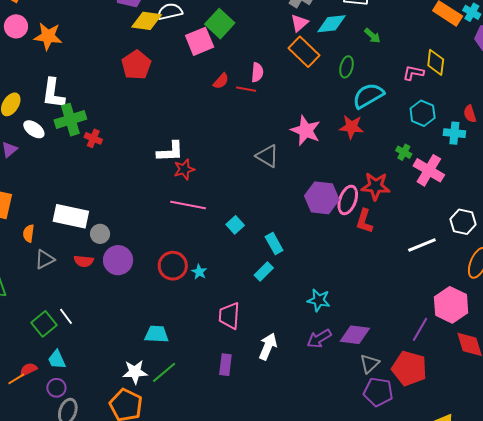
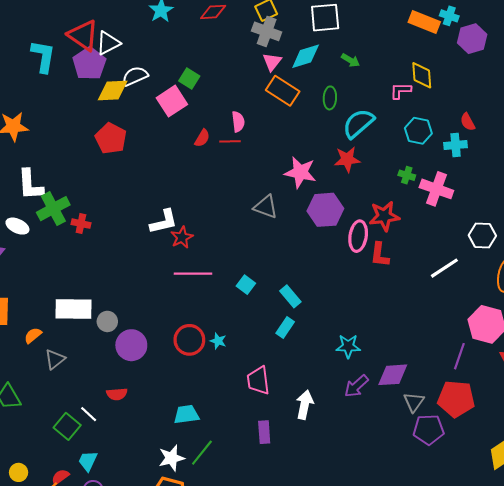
green square: (220, 24) -> (189, 79), size x0.7
purple hexagon: (322, 198) -> (325, 210), moved
orange semicircle: (29, 233) -> (33, 335), turned 54
red semicircle: (84, 261) -> (117, 394), moved
cyan trapezoid: (57, 360) -> (88, 461), turned 60

